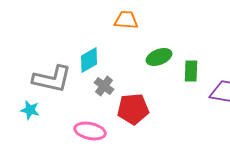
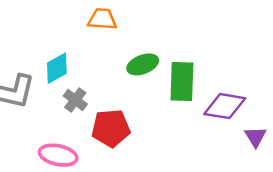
green rectangle: (191, 71) -> (182, 82), size x1.5

